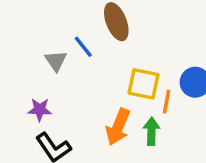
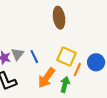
blue line: (83, 47) -> (34, 57), moved
gray triangle: (56, 61) -> (17, 54), moved

